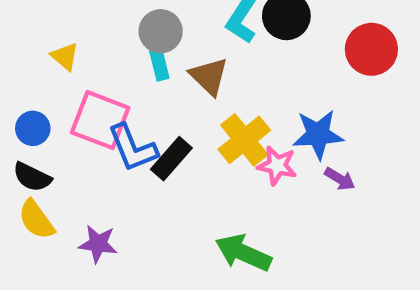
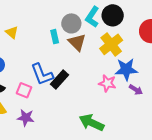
gray circle: (161, 31) -> (71, 23), moved
pink square: (100, 120) -> (24, 90), moved, size x0.6
yellow cross: (244, 140) -> (111, 44), moved

